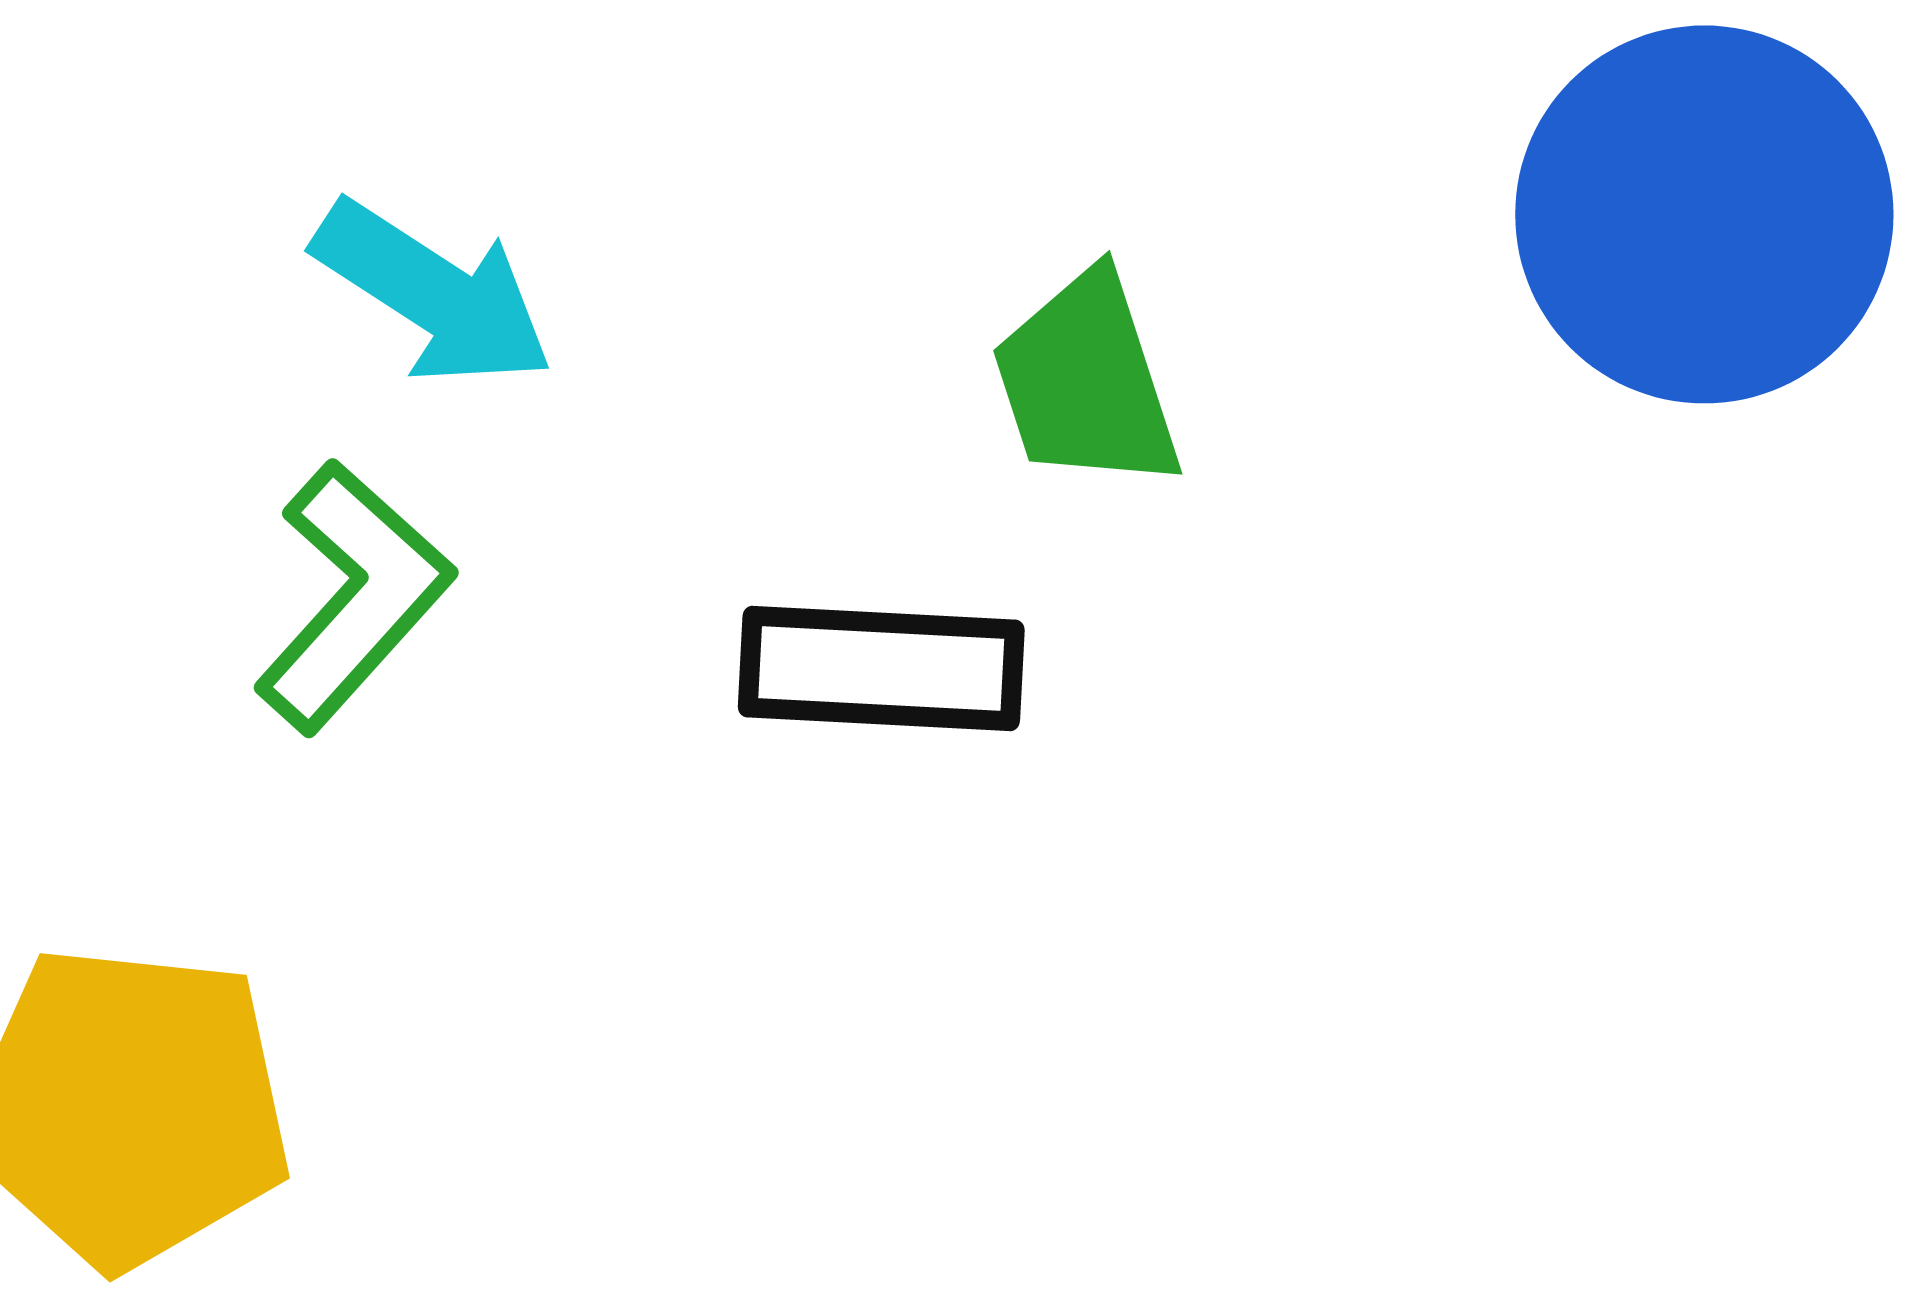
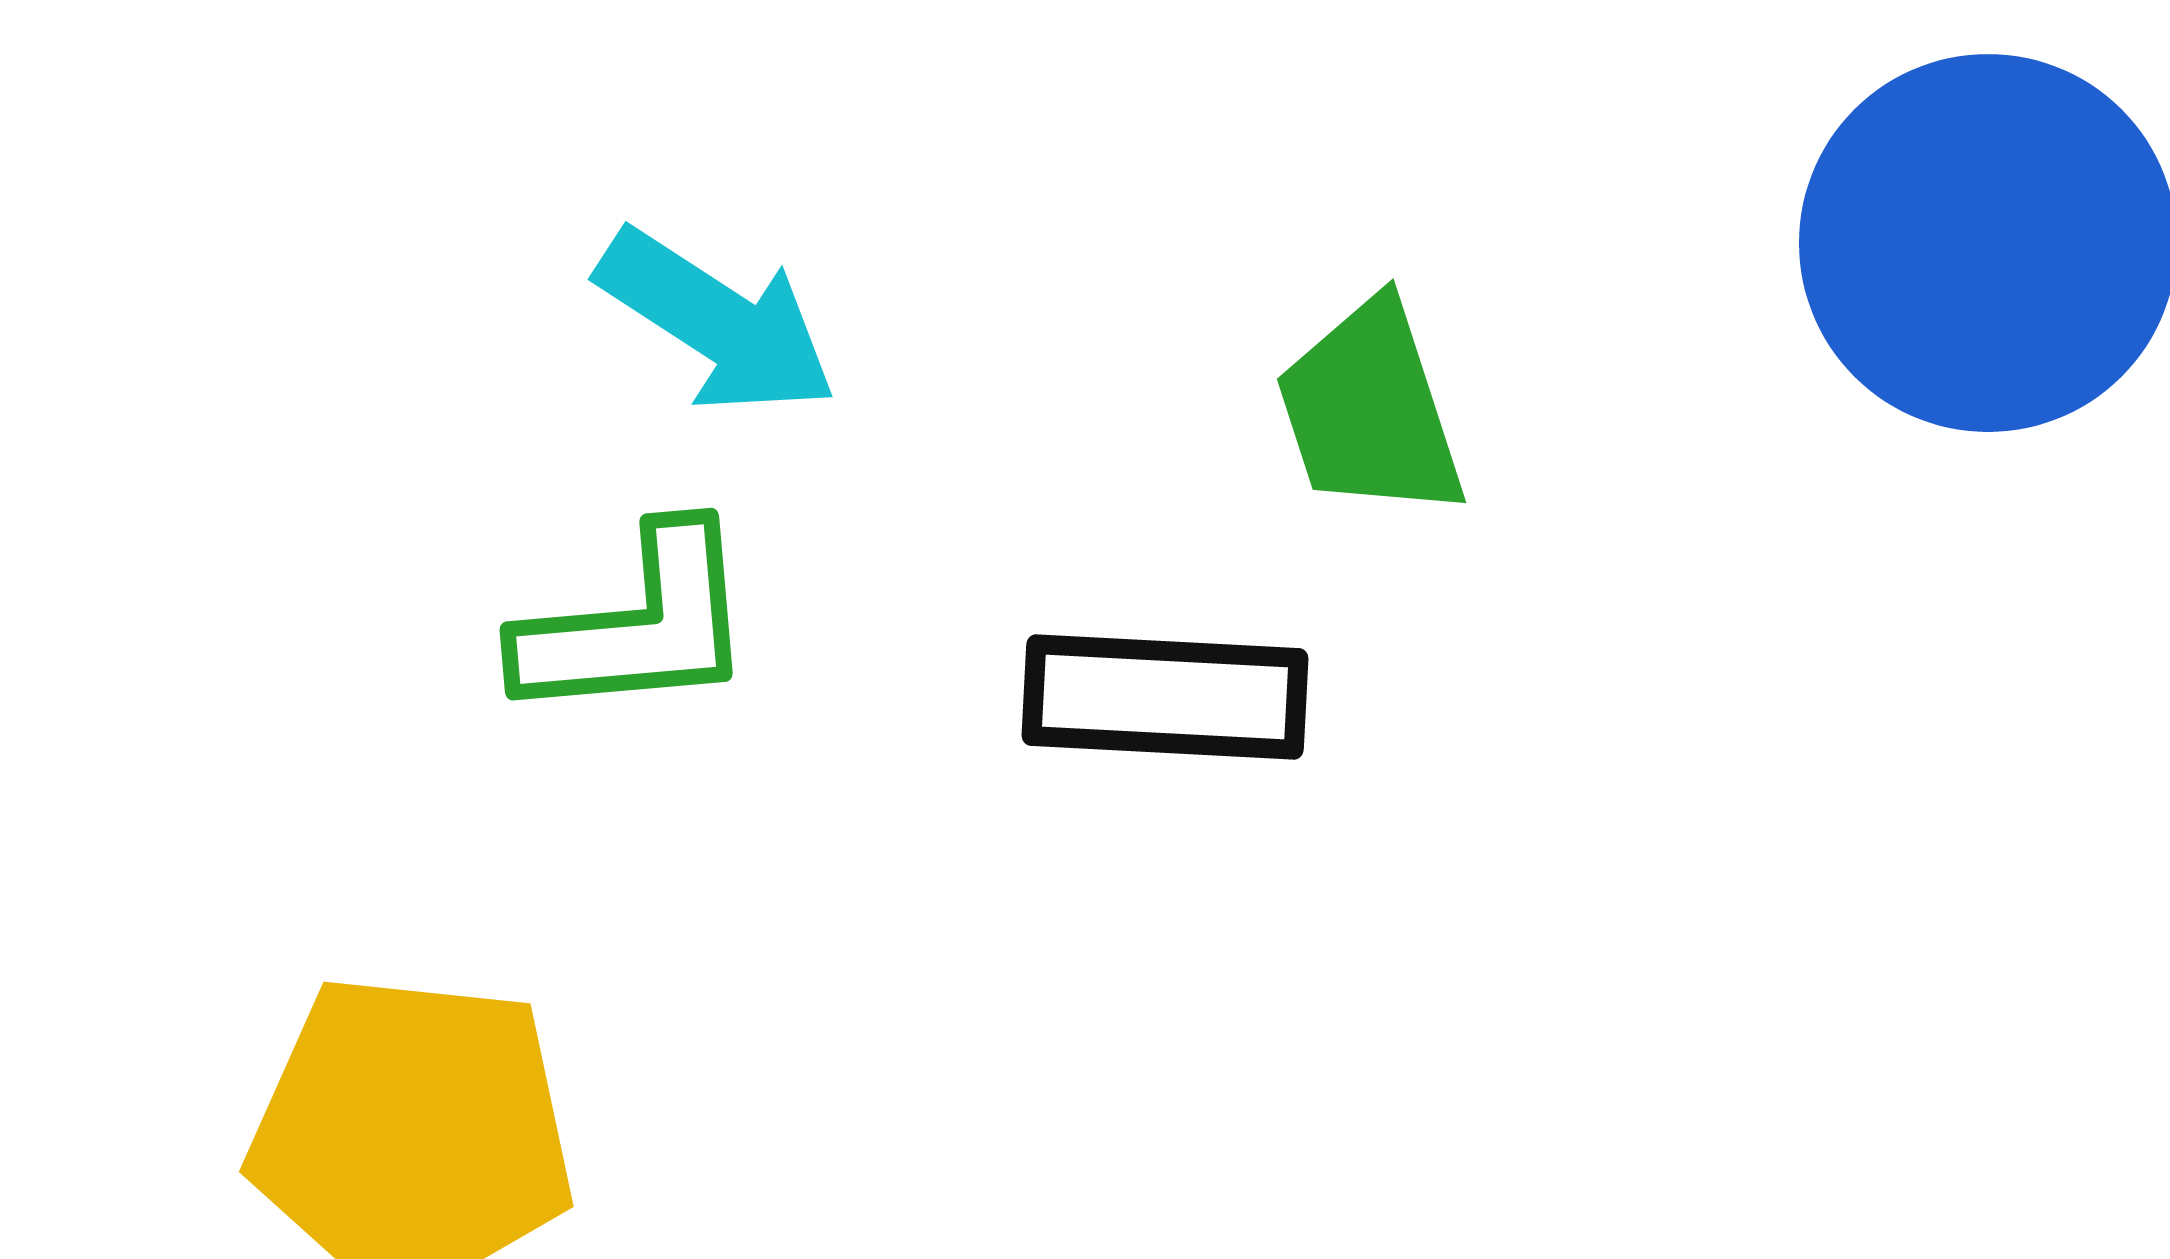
green L-shape: (353, 596) -> (637, 625), turned 43

